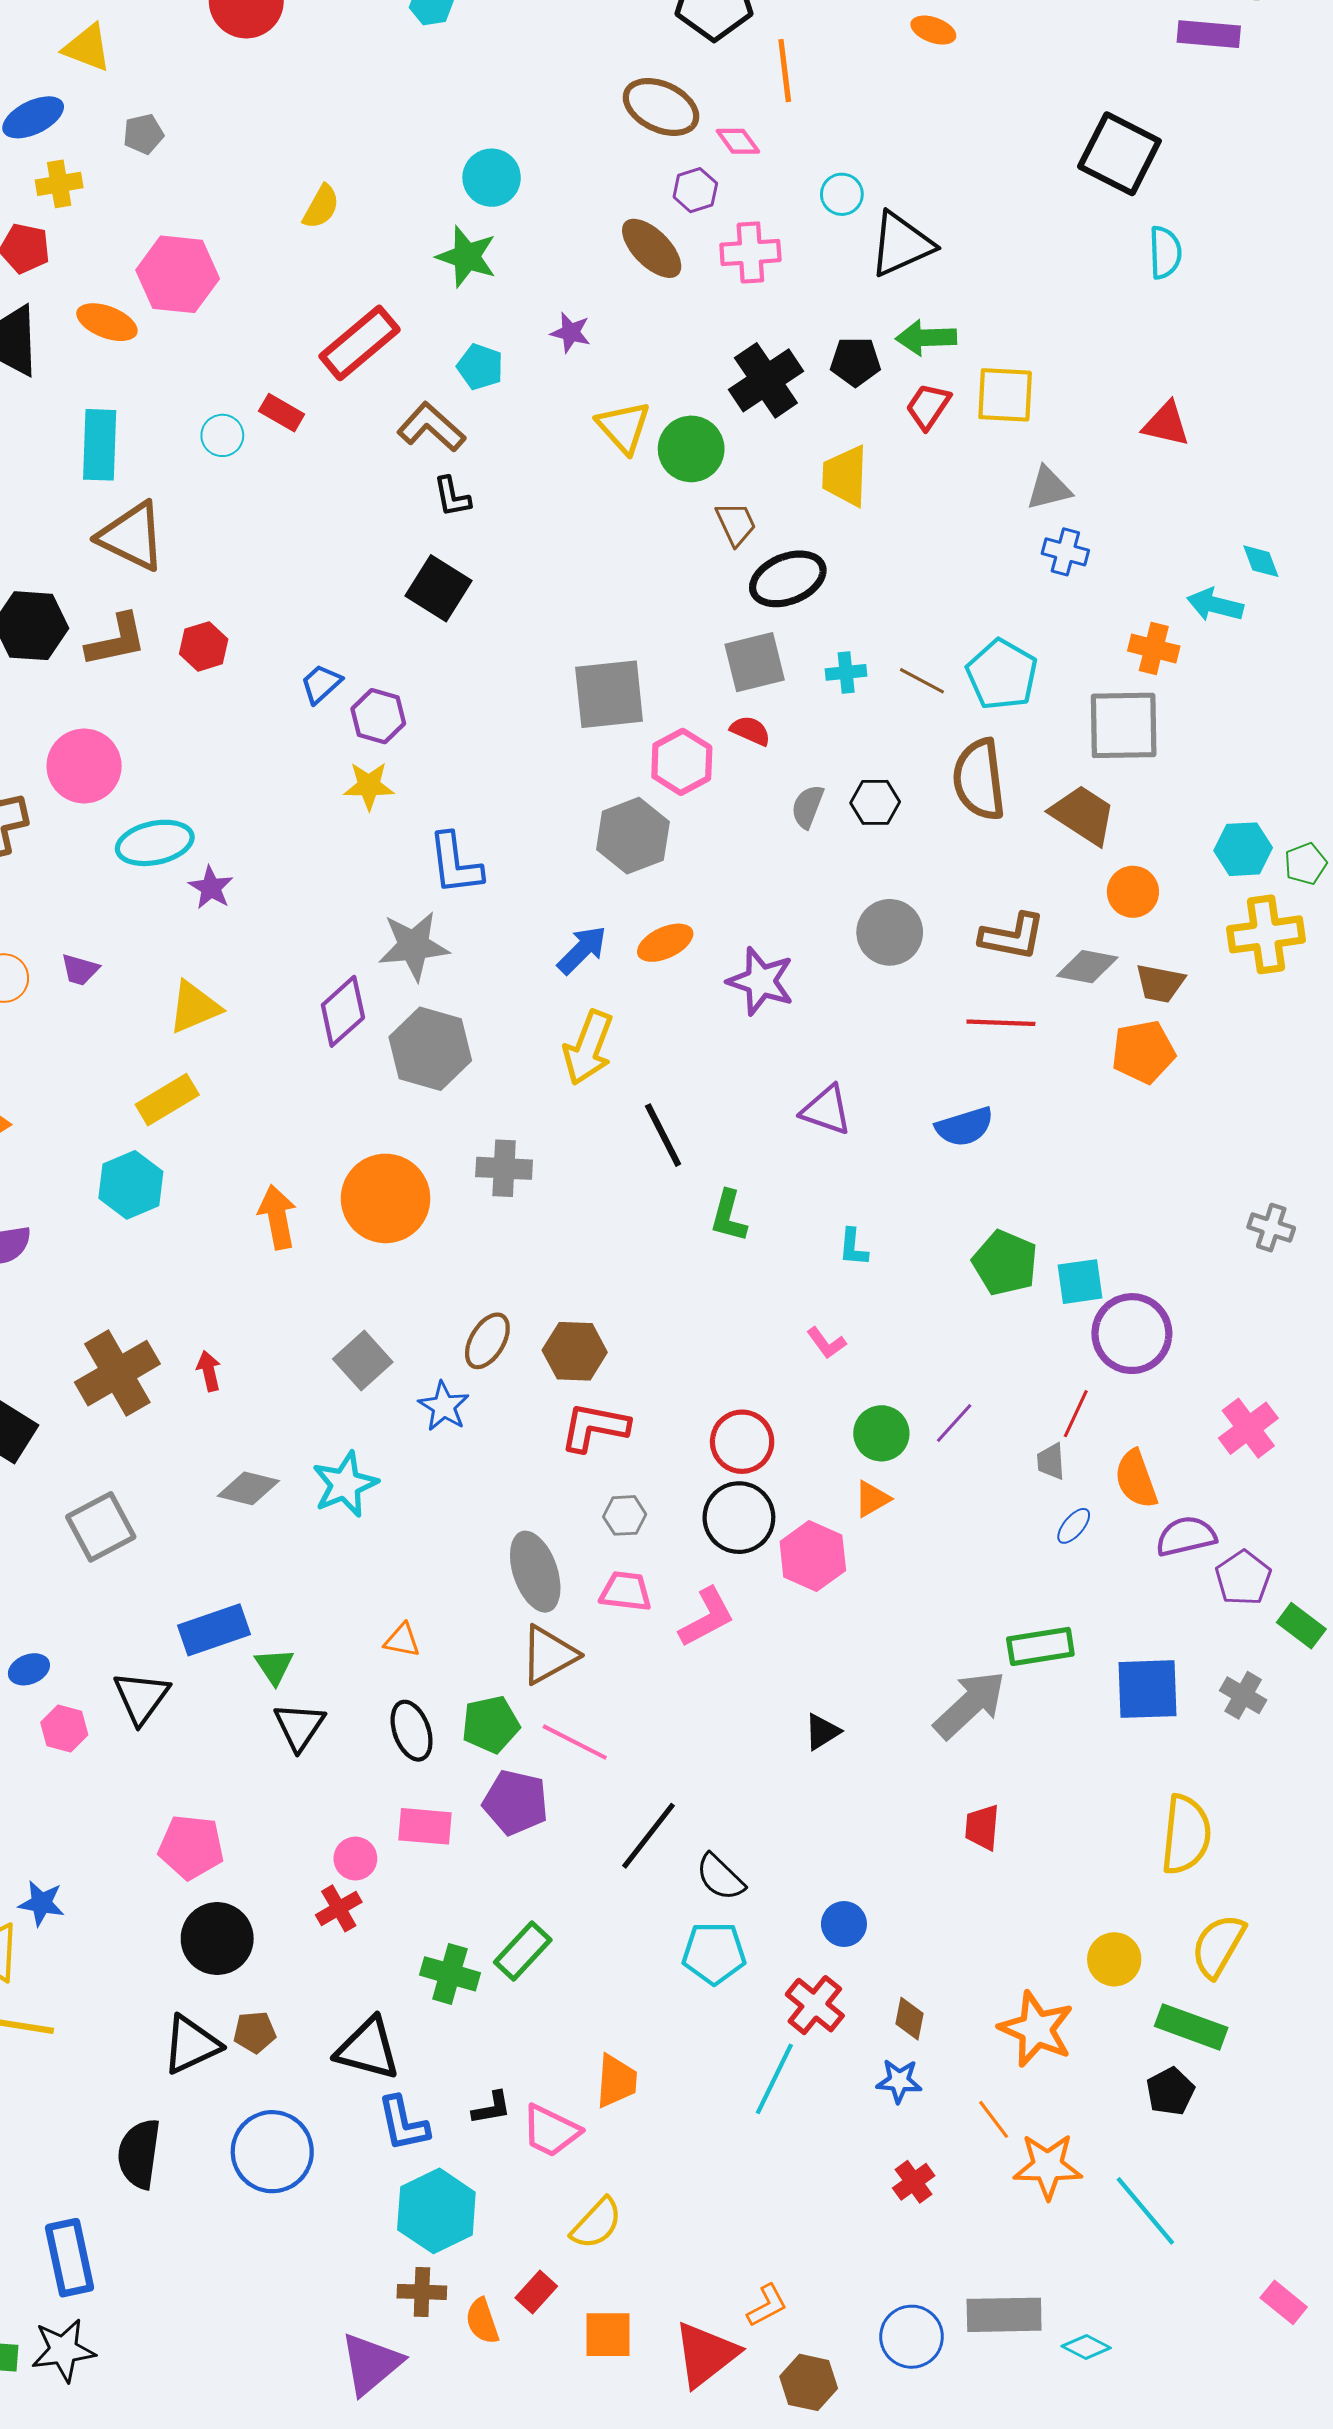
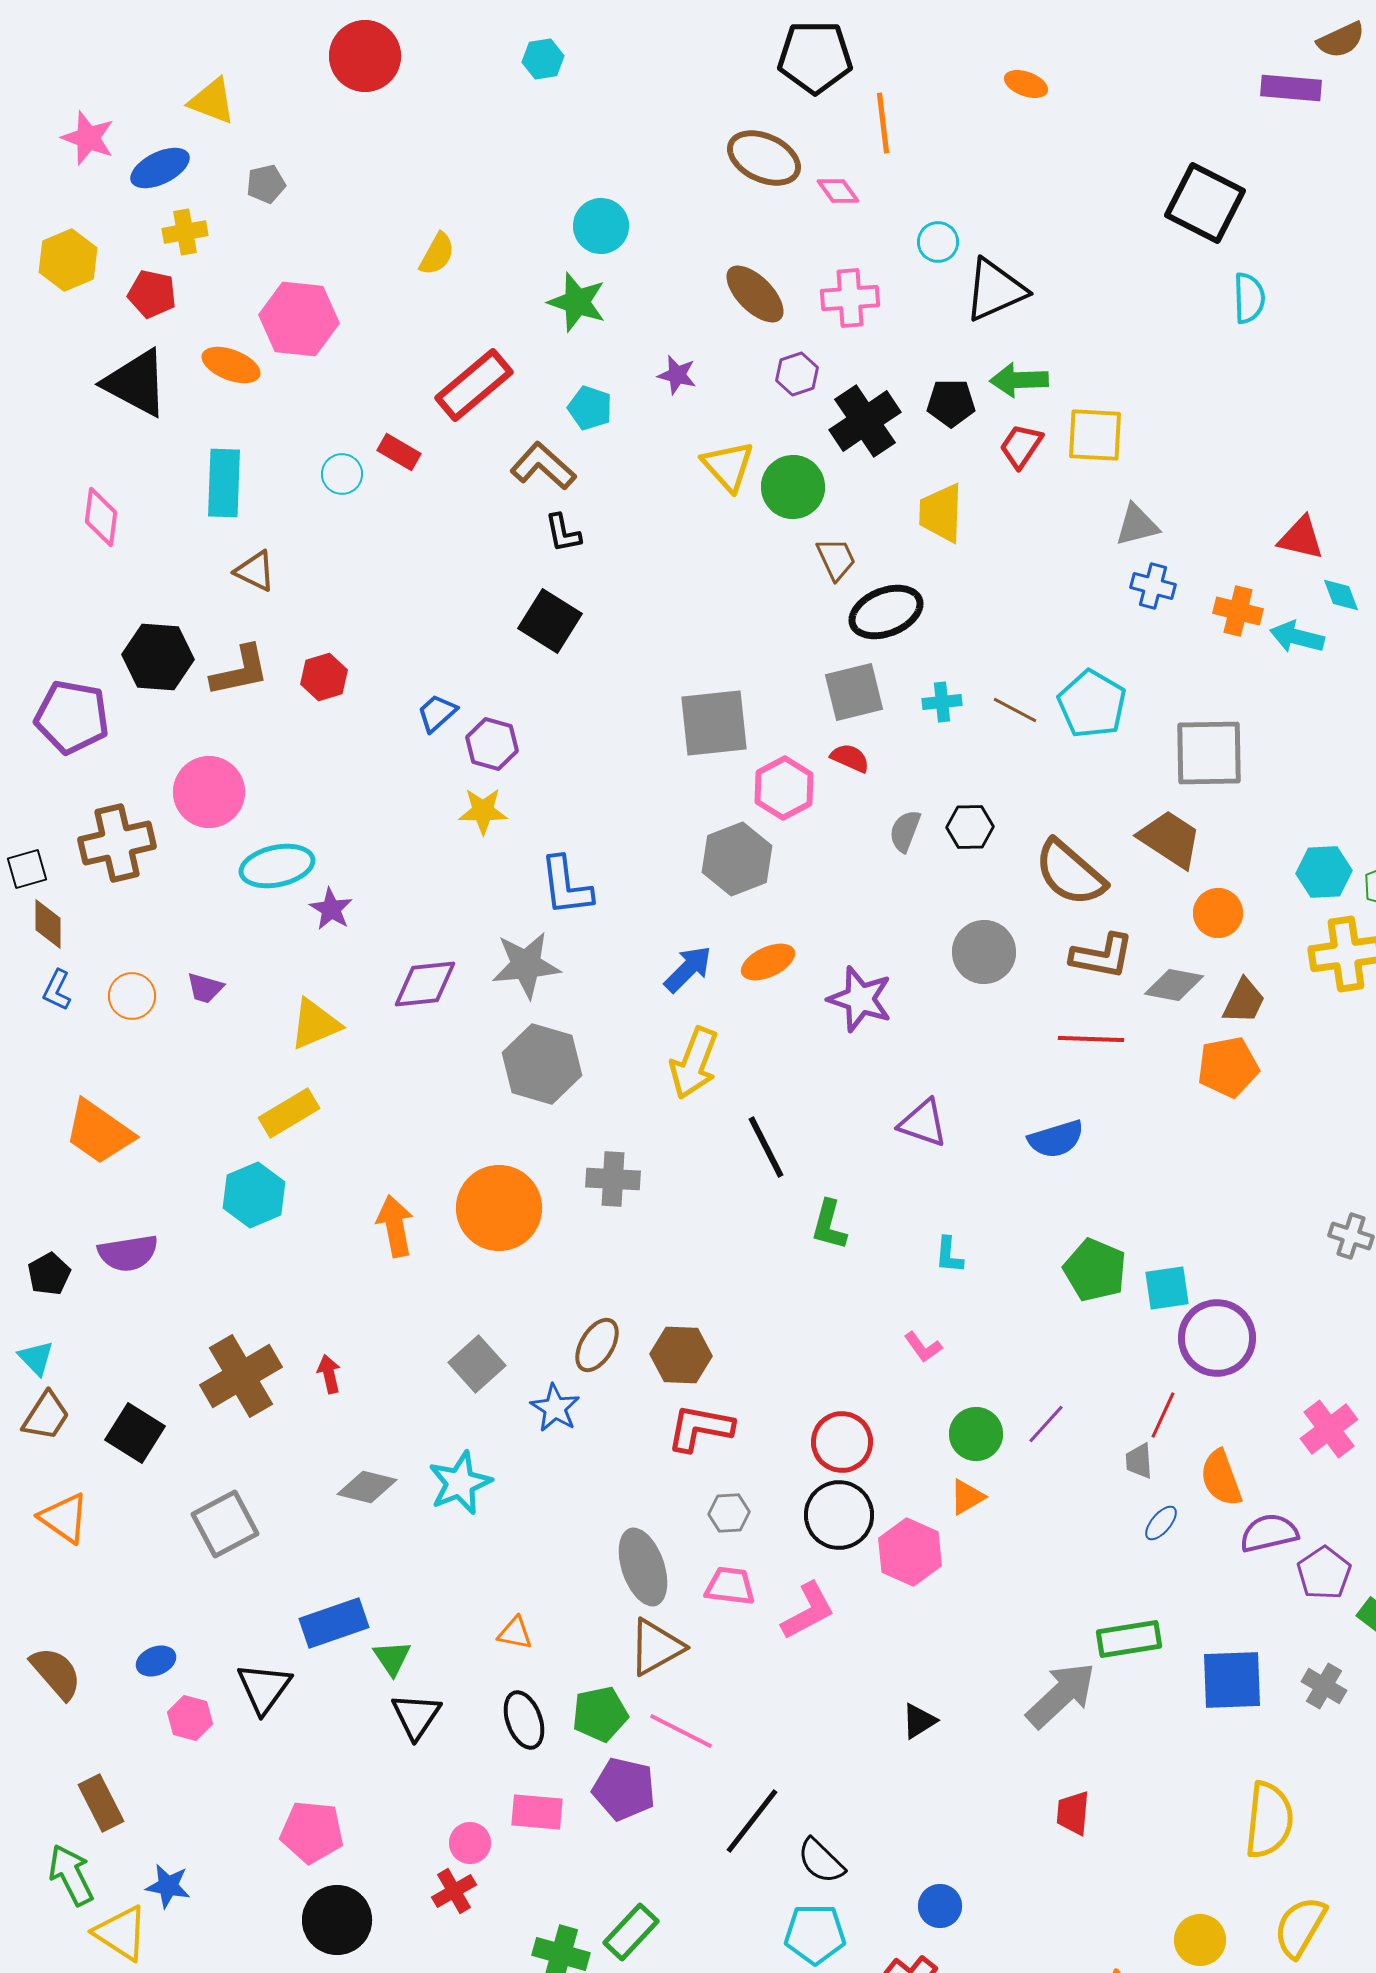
purple hexagon: (695, 190) -> (797, 374), moved
red triangle: (1166, 424) -> (1301, 538), moved
brown triangle: (132, 536) -> (255, 571), size x0.6
orange cross: (1154, 649) -> (1238, 611), moved
brown semicircle: (979, 780) -> (1070, 873), moved, turned -42
brown trapezoid: (1160, 983) -> (1244, 1001), turned -75
purple diamond: (343, 1011) -> (425, 984), moved, turned 36

